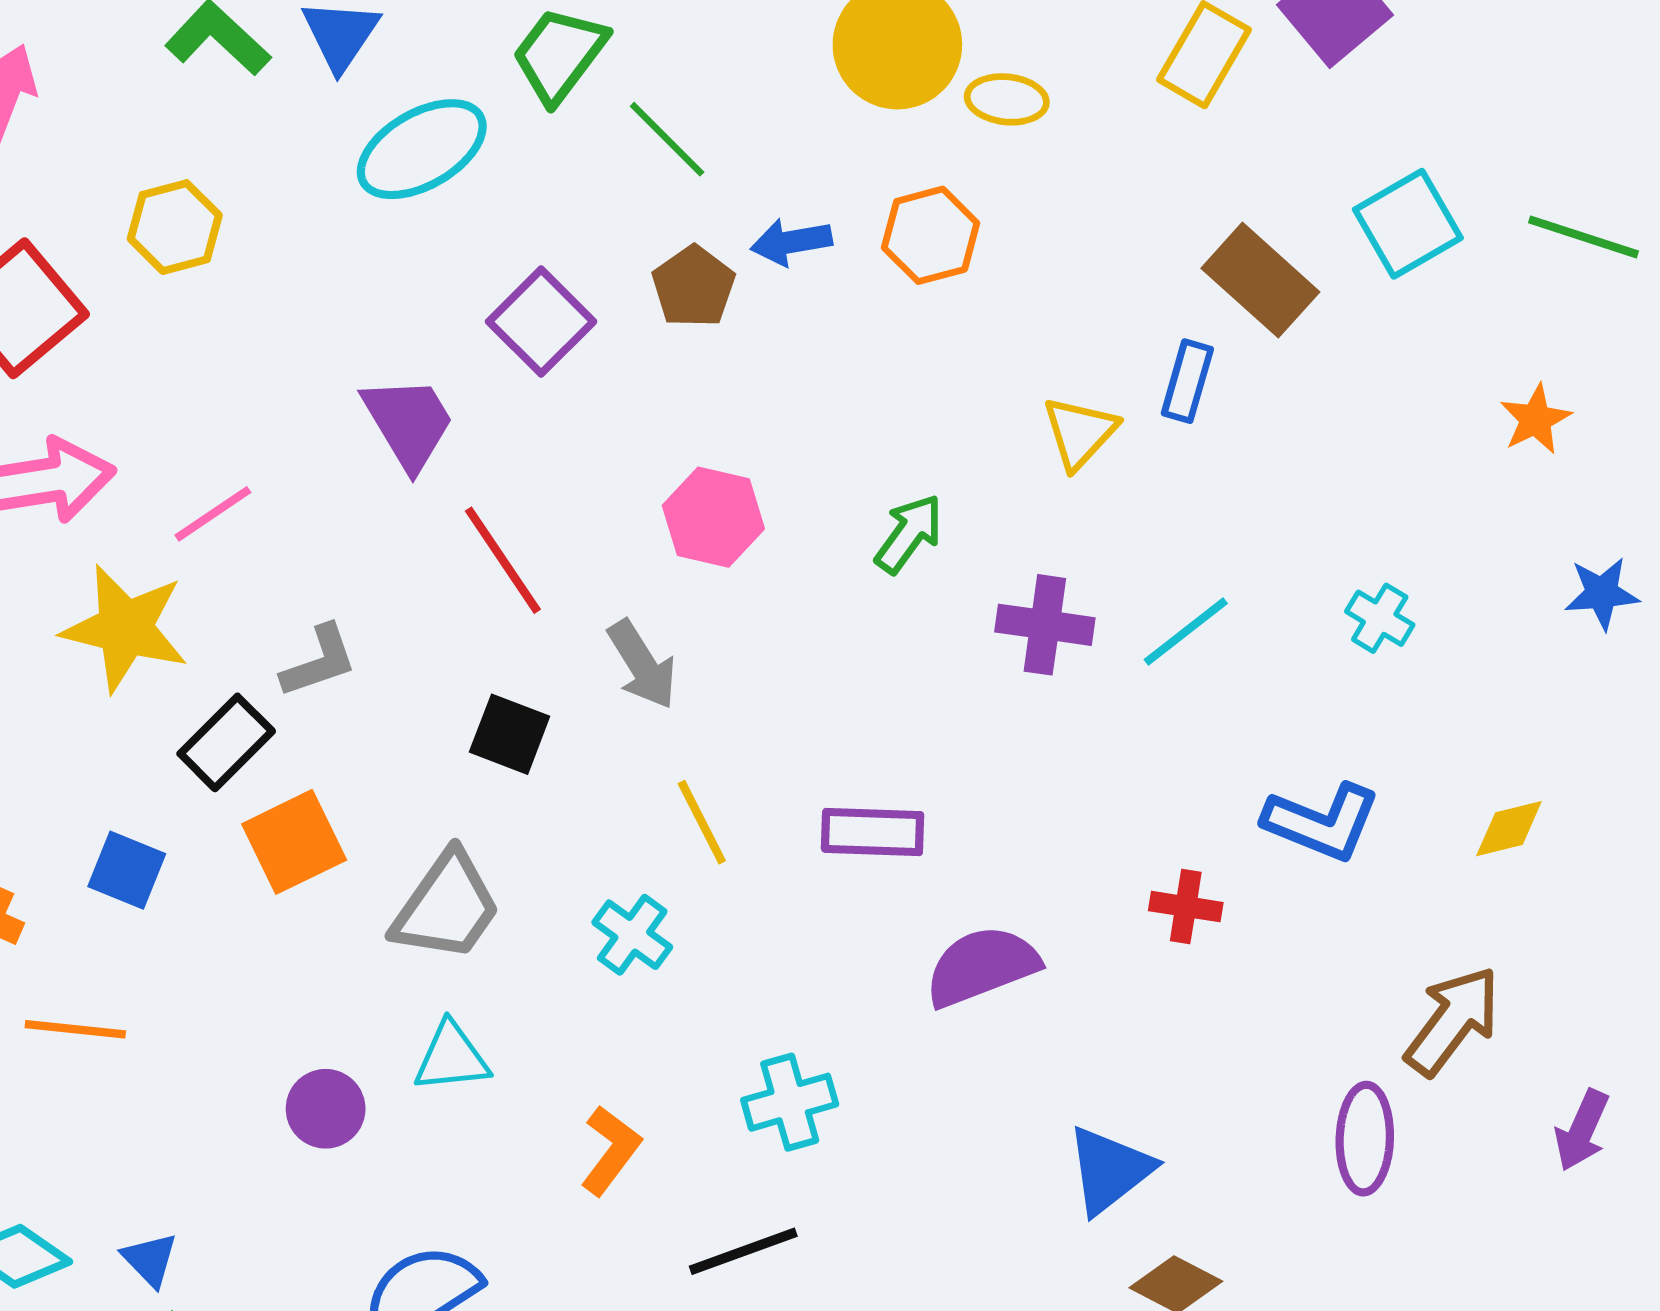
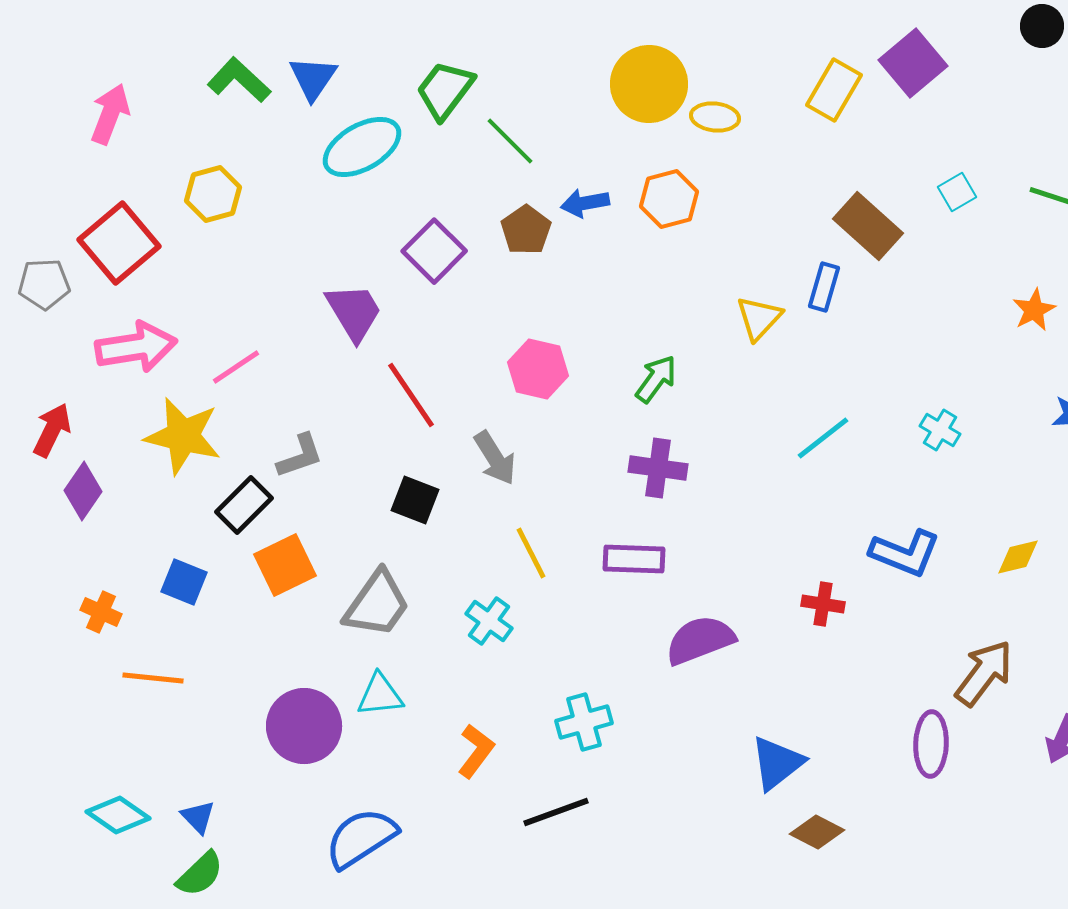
cyan square: (1408, 224) -> (957, 192), size x0.6
purple cross: (1045, 625) -> (658, 468), moved
purple circle: (326, 1109) -> (304, 726), size x1.6

